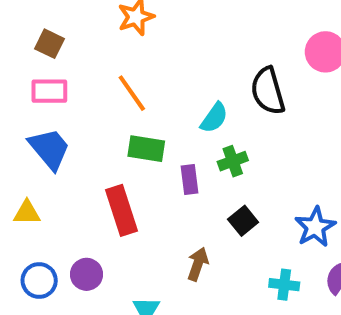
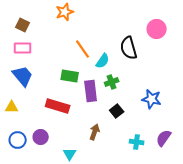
orange line: (132, 93) -> (83, 49), moved
purple rectangle: (189, 180) -> (91, 91), size x1.5
red rectangle: (122, 210) -> (58, 106), turned -55
blue star: (315, 227) -> (152, 99), moved, turned -30

